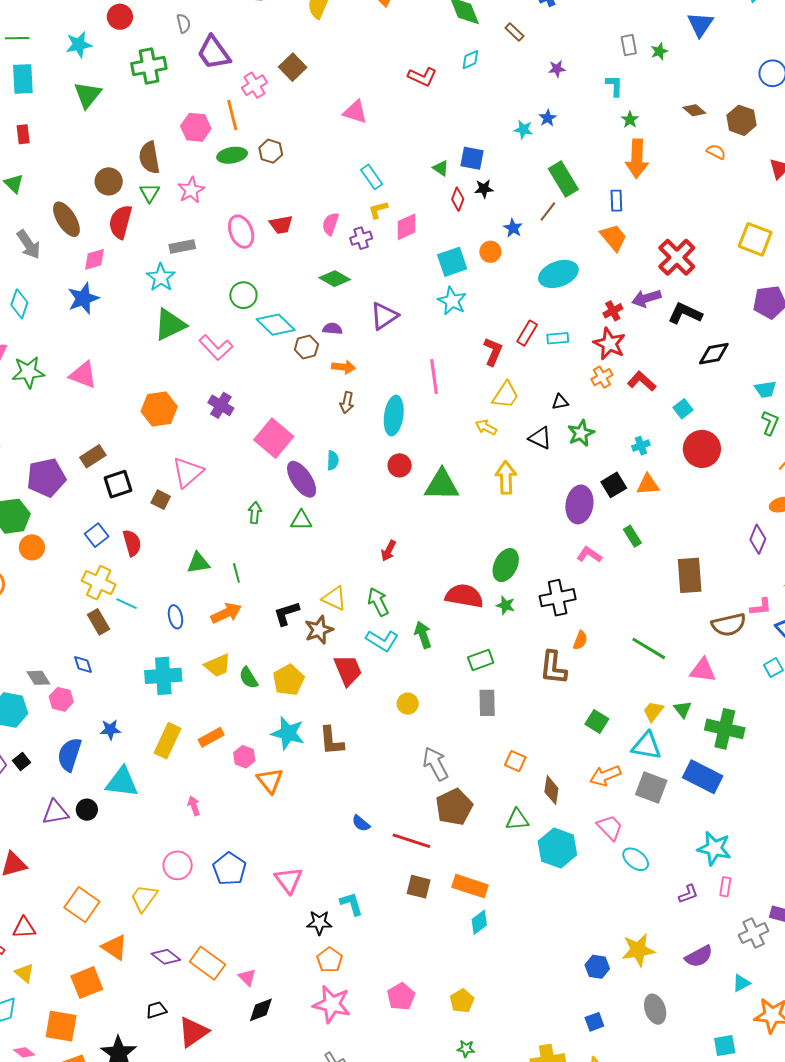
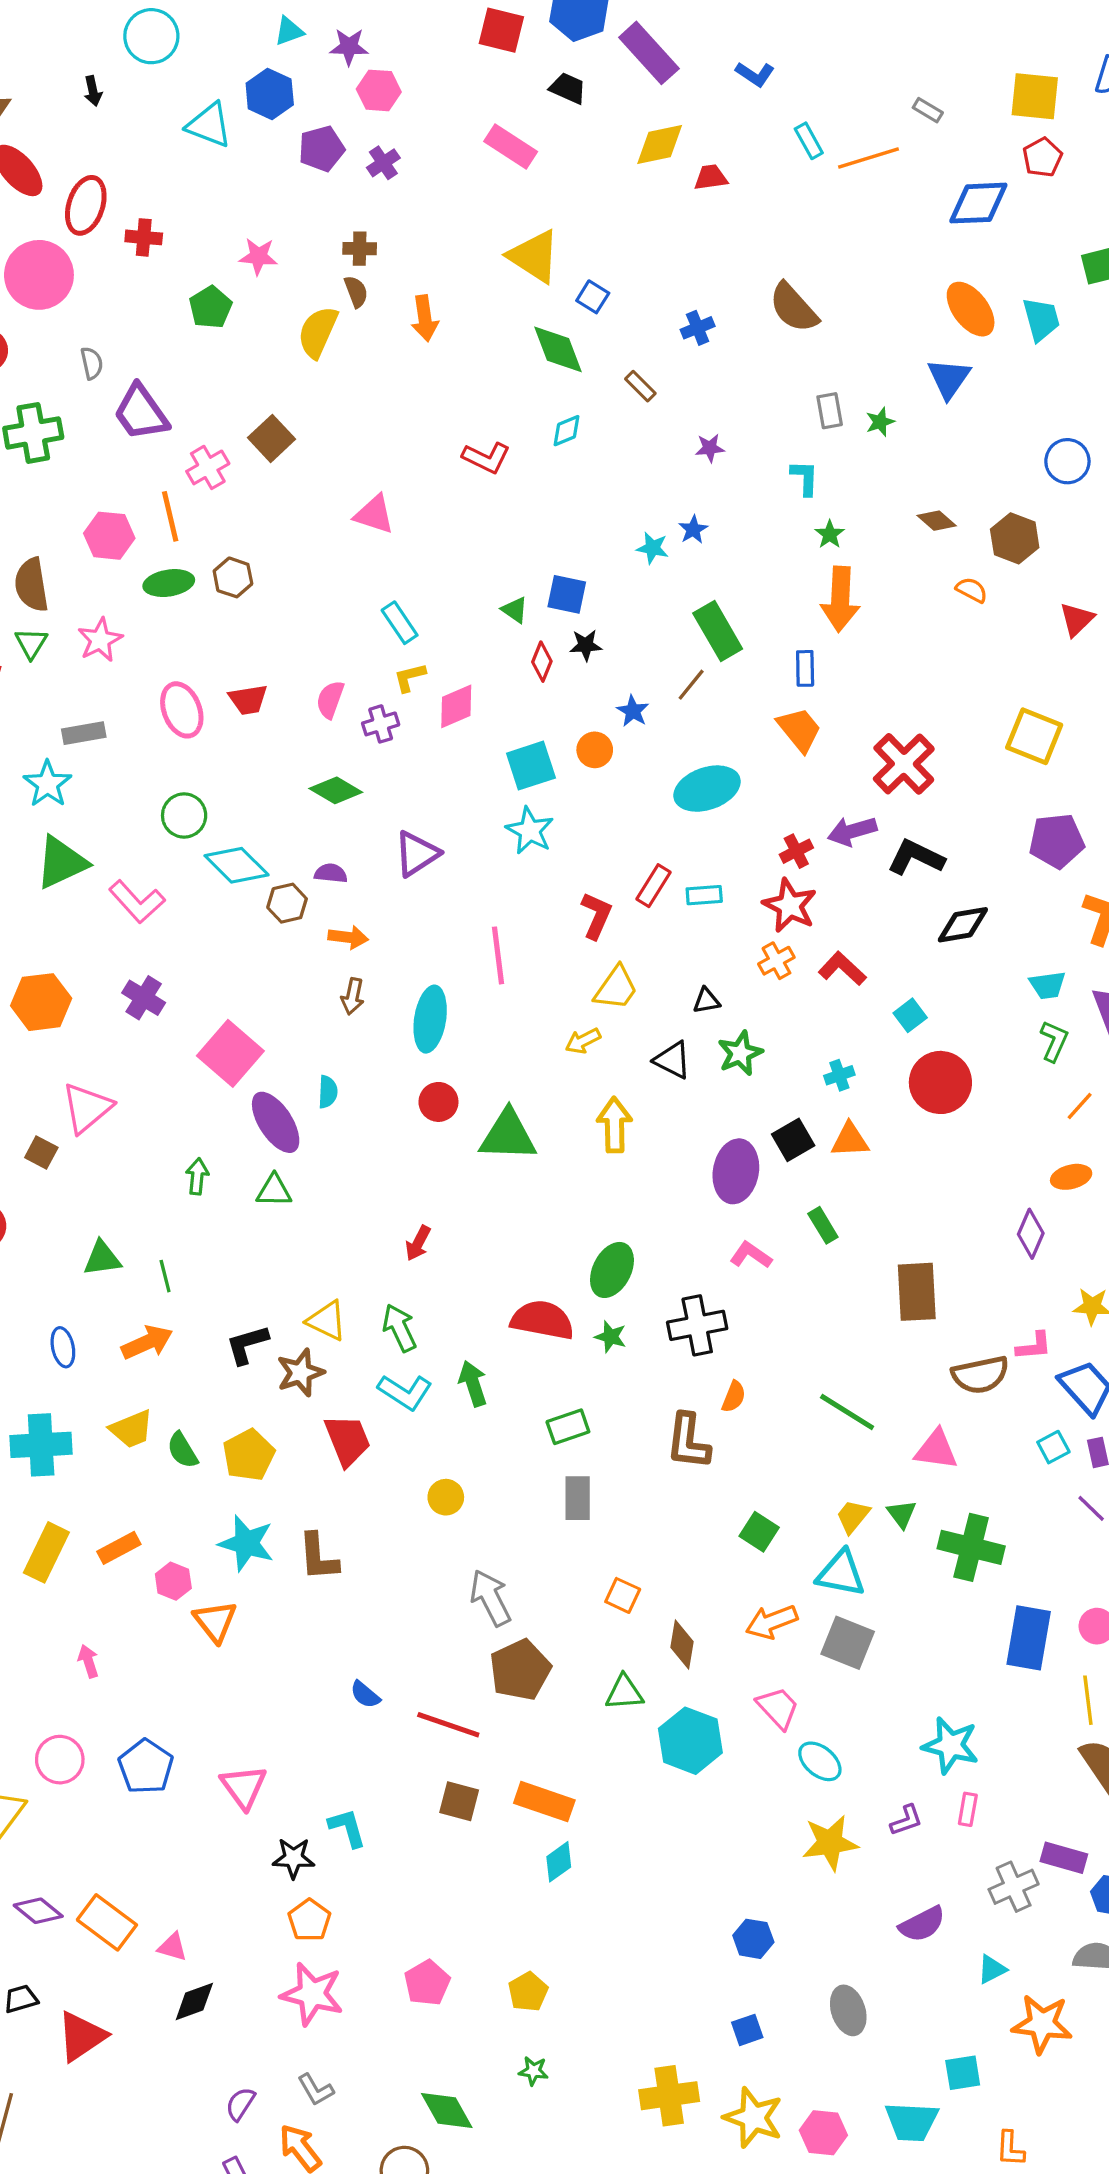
yellow arrow: (486, 427) -> (583, 1041), turned -55
blue rectangle: (703, 777) -> (1029, 1638), moved, turned 72
yellow star: (638, 950) -> (830, 1843), moved
pink triangle: (247, 977) -> (172, 1947), turned -30

